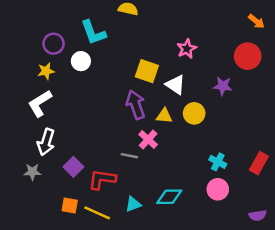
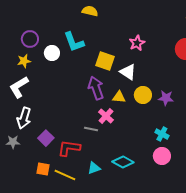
cyan L-shape: (93, 32) -> (74, 42), moved
purple star: (223, 86) -> (166, 98), moved
cyan diamond: (169, 197) -> (123, 162), turned 30

